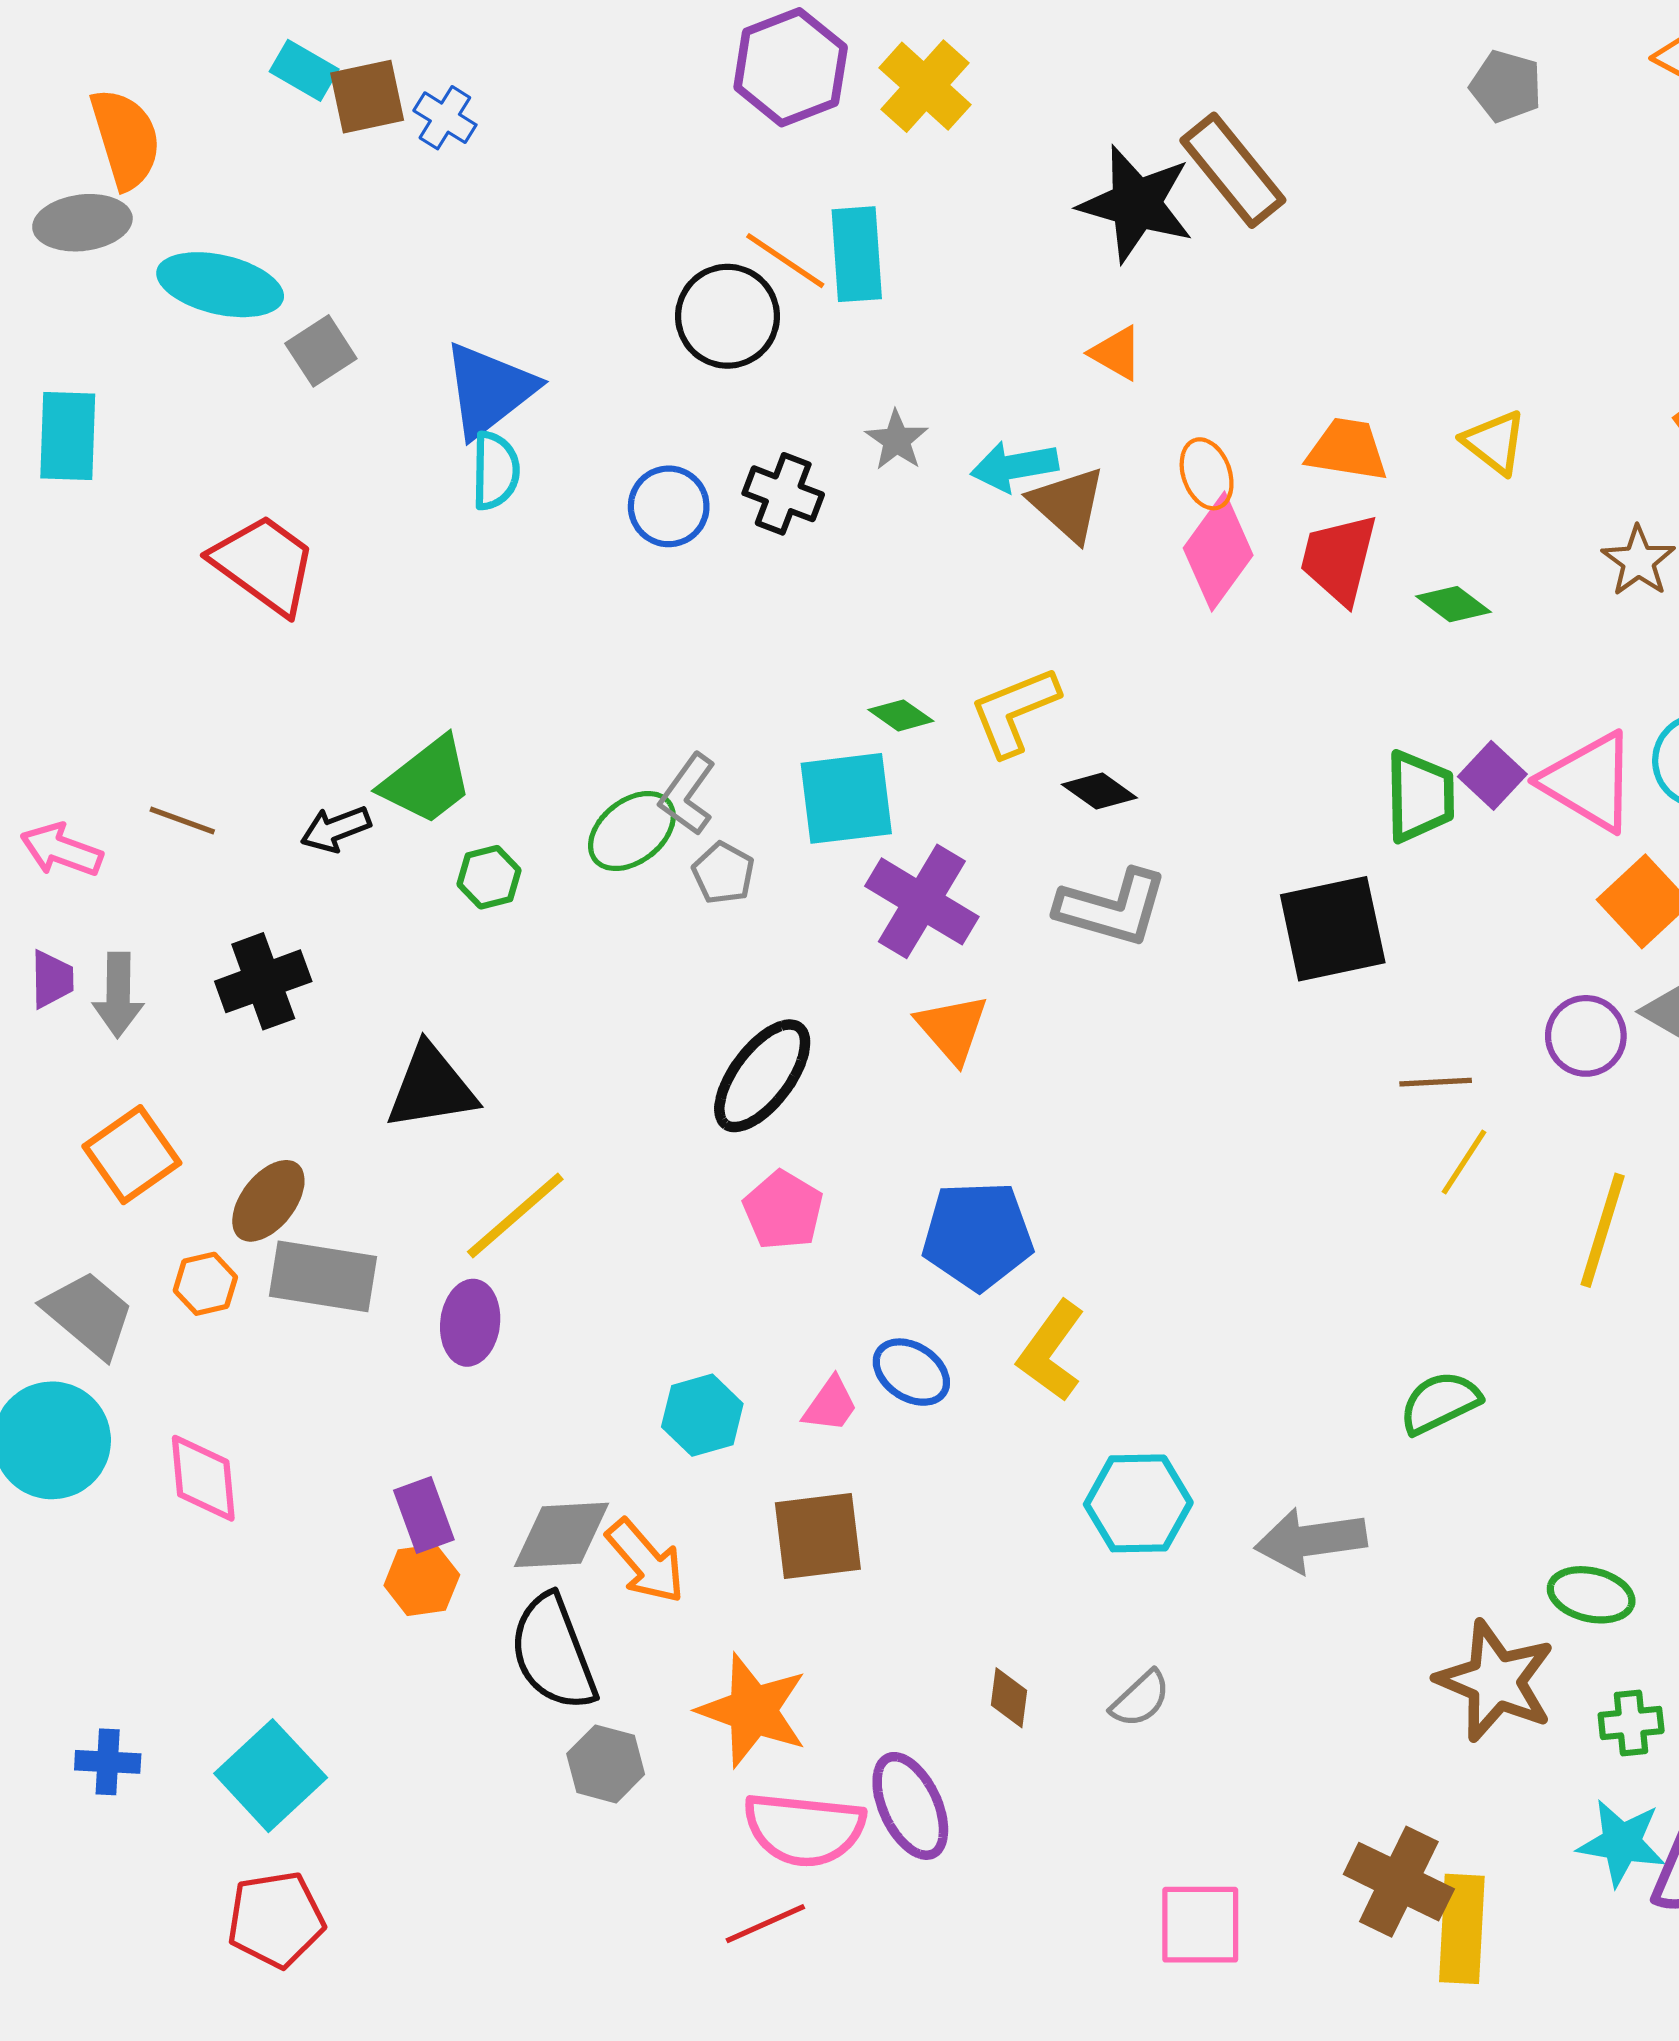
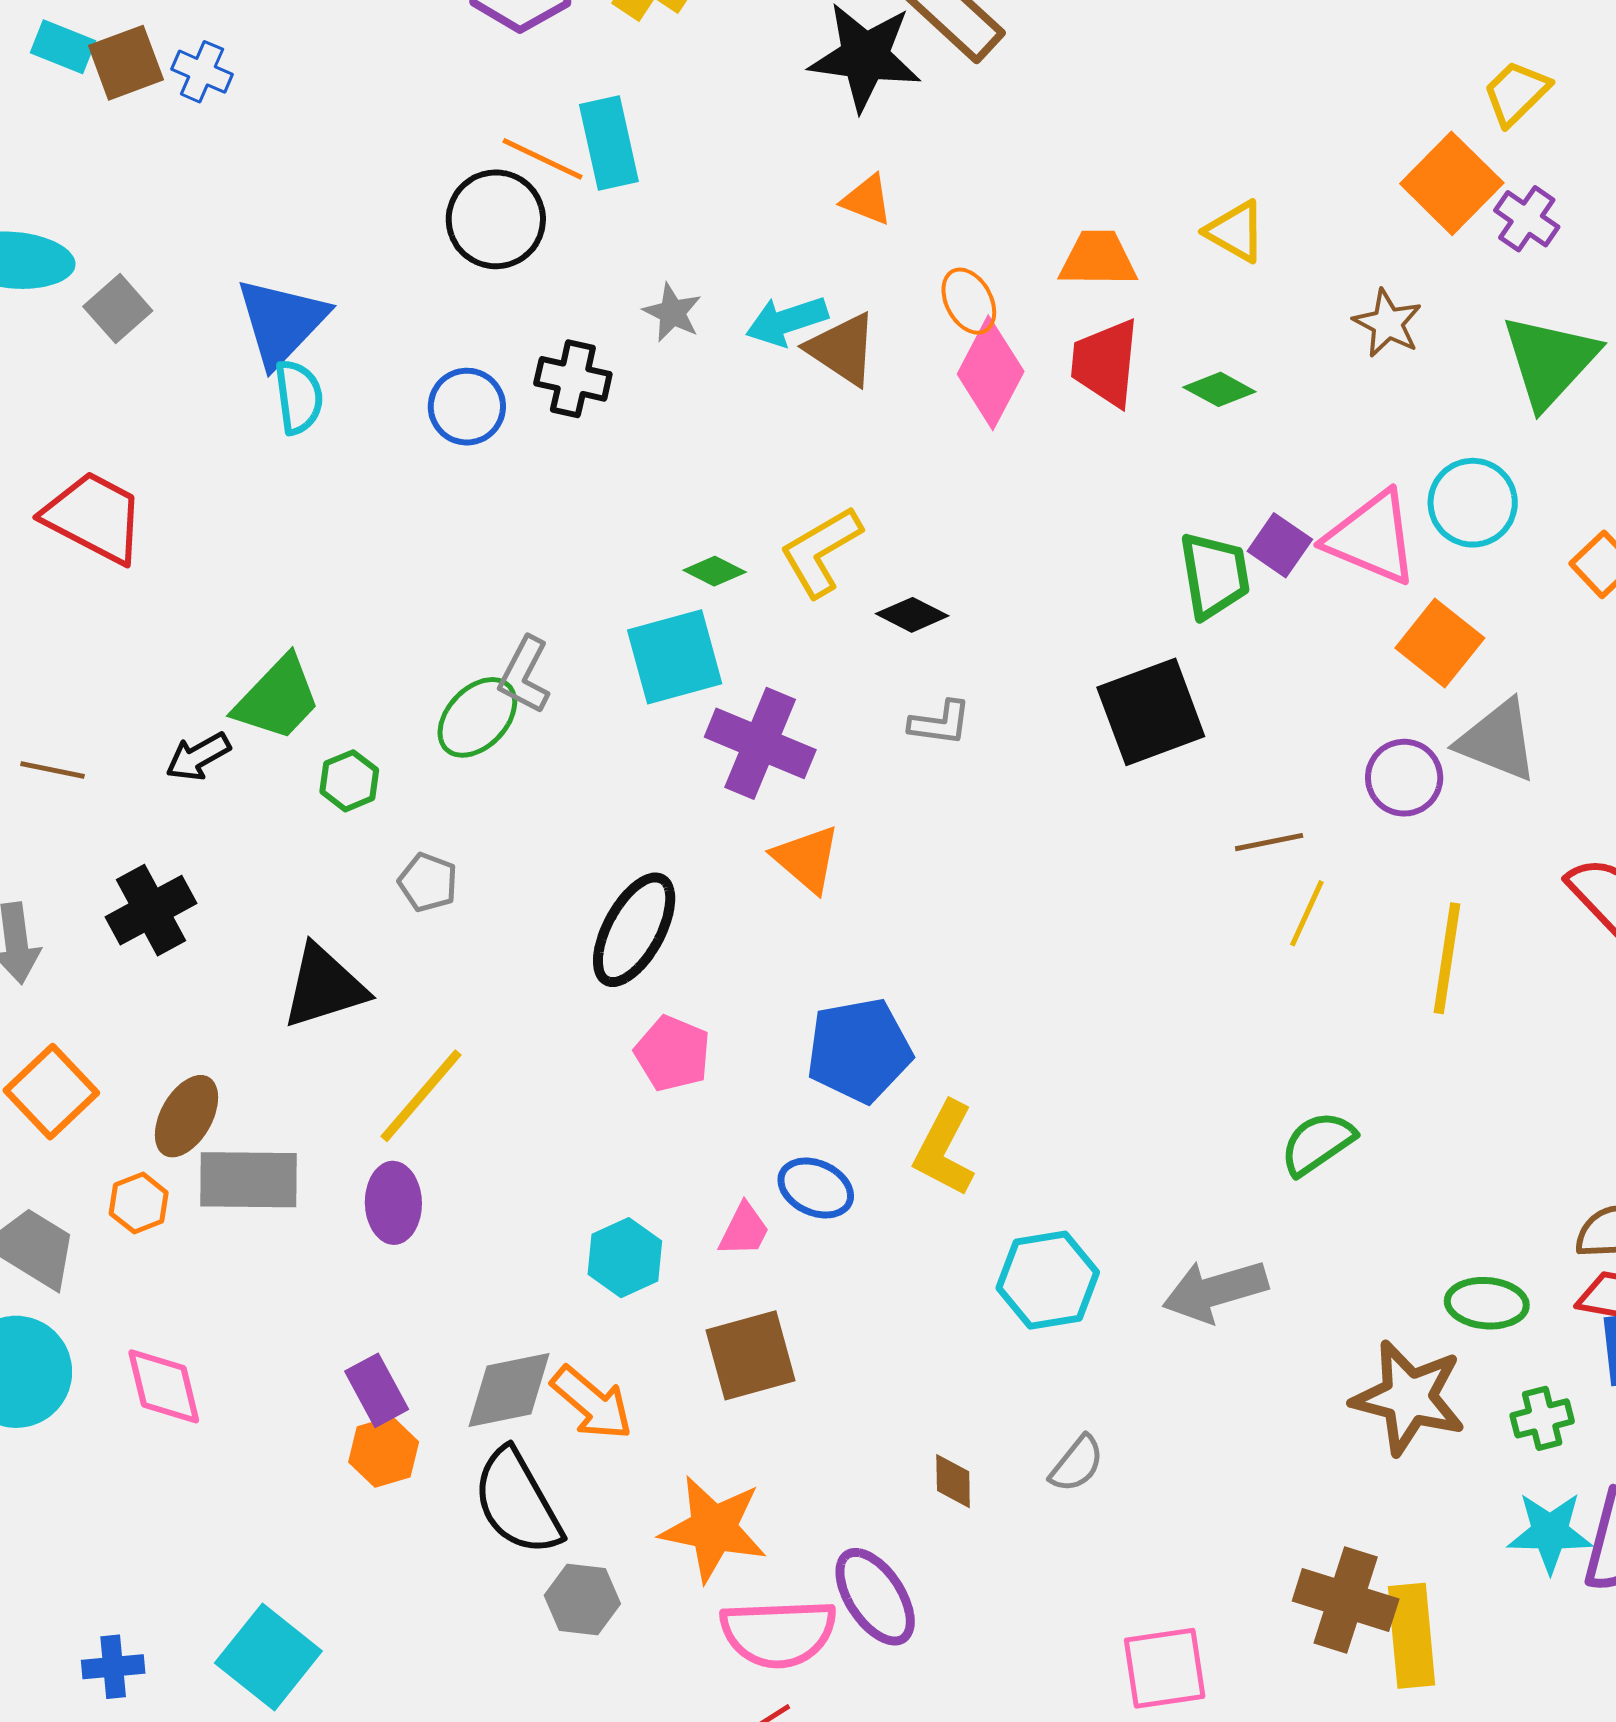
gray pentagon: (723, 873) -> (428, 882), moved
gray L-shape: (1112, 908) -> (940, 723), size x0.6

